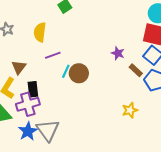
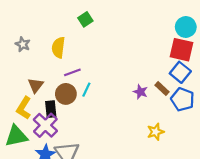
purple star: (118, 53) -> (140, 92), moved
brown circle: (79, 73) -> (66, 94), moved
purple cross: (28, 104) -> (45, 125), turned -30

